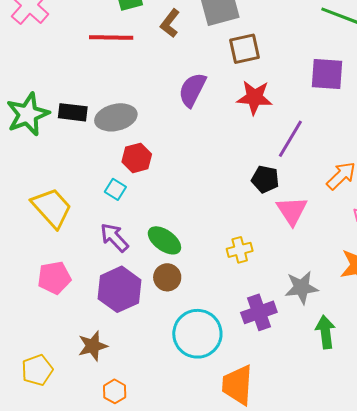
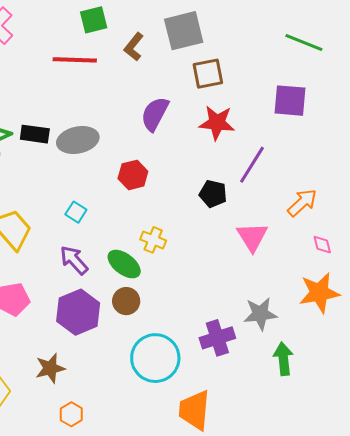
red hexagon: (137, 158) -> (133, 175), moved
black pentagon: (265, 179) -> (213, 194), moved
yellow cross: (240, 250) -> (153, 240), moved, turned 35

